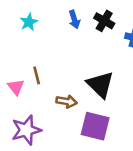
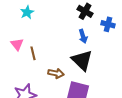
blue arrow: (74, 20) -> (83, 36), moved
pink triangle: (16, 87) -> (17, 44), moved

